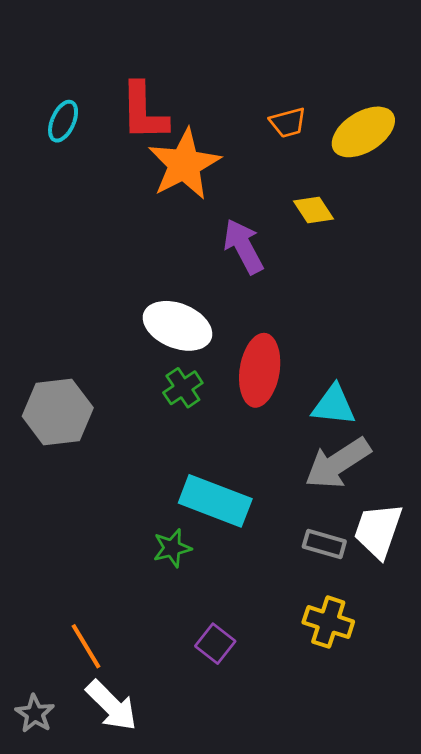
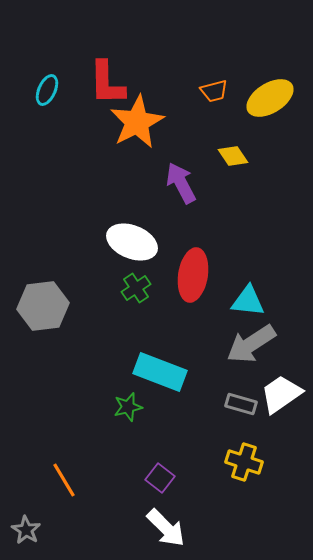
white trapezoid: (378, 531) -> (281, 394), turned 36
white arrow: (112, 706) -> (166, 528), moved

